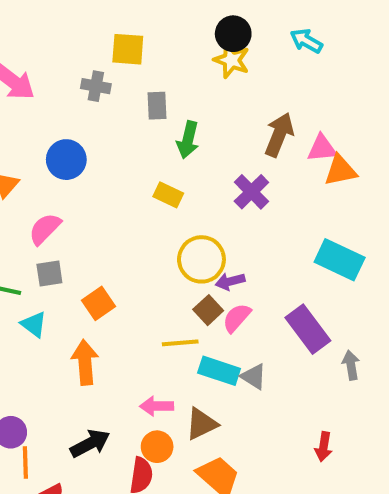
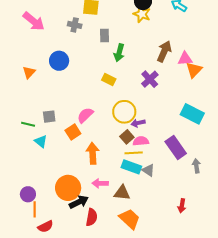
orange triangle: (340, 170) -> (194, 70), turned -36
pink semicircle: (45, 229) -> (85, 115), moved
pink semicircle: (237, 318) -> (141, 141), turned 42
yellow line: (180, 343) -> (134, 153), moved
orange arrow: (85, 362) -> (93, 153), moved
brown triangle: (201, 424) -> (122, 193), turned 30
black arrow: (90, 443) -> (79, 202), moved
orange circle: (157, 447) -> (68, 188), moved, size x1.6

